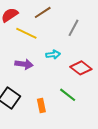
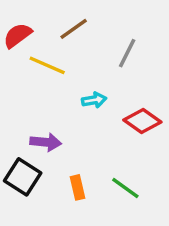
purple arrow: (24, 64) -> (46, 142), moved
green line: (68, 95) -> (125, 188), moved

